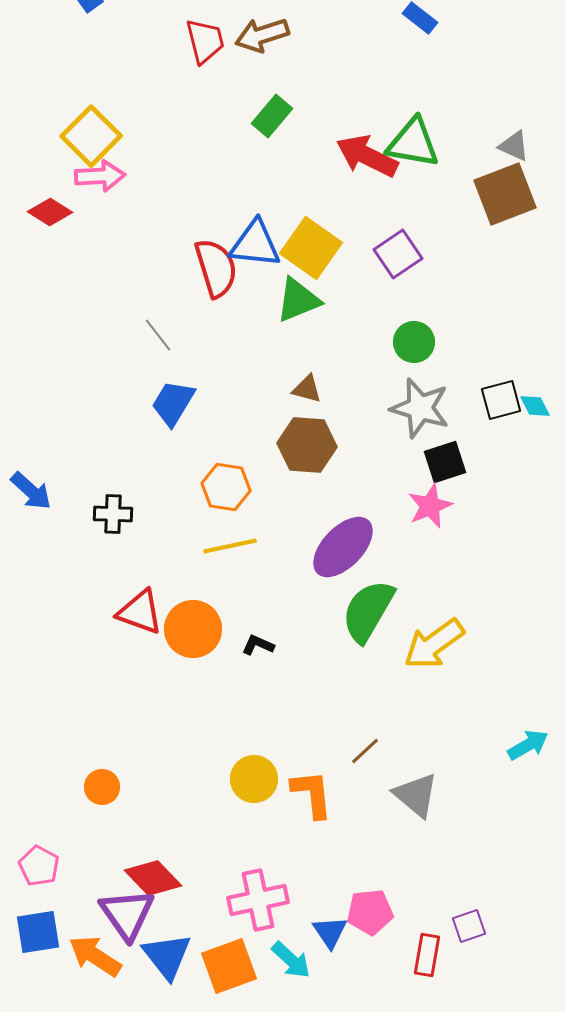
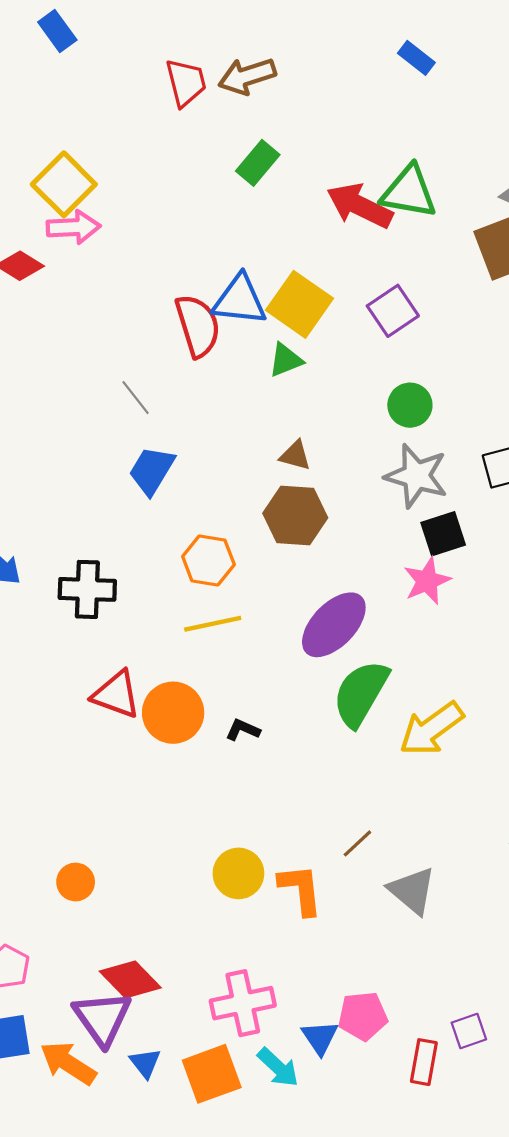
green triangle: (298, 300) -> (286, 360), size x0.7
black cross: (113, 514) -> (87, 589), size x1.4
blue triangle: (167, 956) -> (145, 1063), size x0.6

